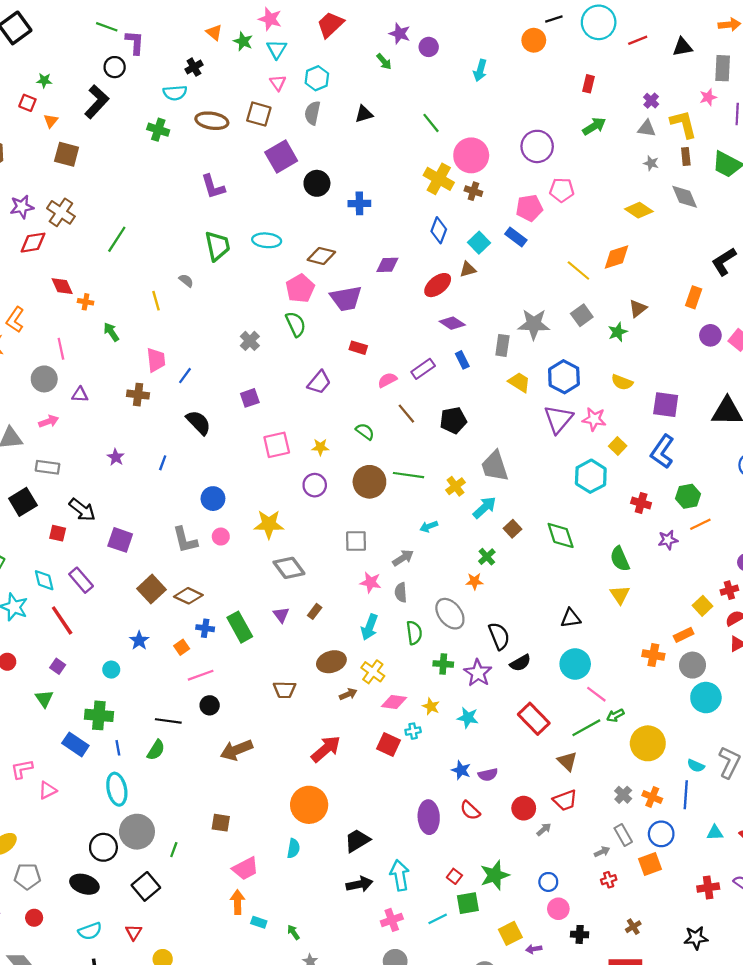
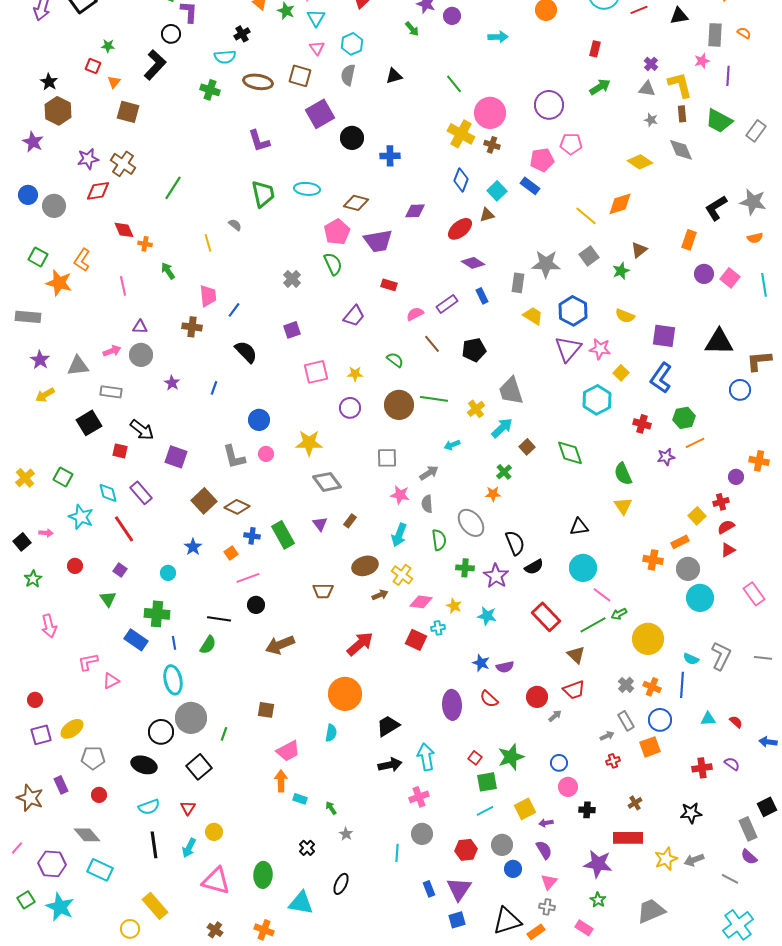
cyan arrow: (480, 70) -> (498, 37), turned -108
gray circle: (44, 379) -> (141, 355), moved
cyan line: (438, 919) -> (485, 811), moved

